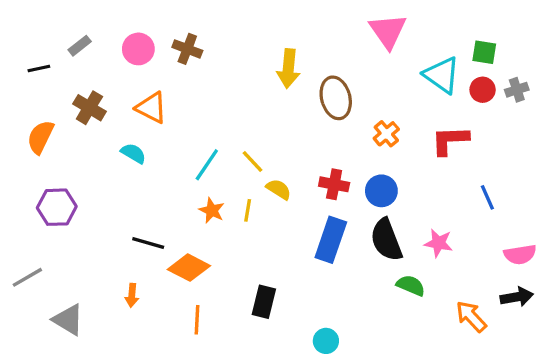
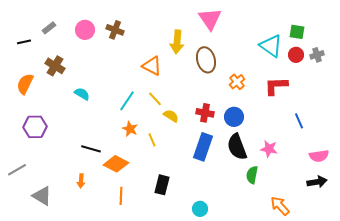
pink triangle: (388, 31) -> (210, 19), moved
orange triangle: (151, 108) -> (152, 66), moved
yellow line: (248, 210) -> (152, 140), moved, turned -32
green semicircle: (411, 285) -> (252, 175), turned -102
orange arrow: (471, 316) -> (280, 206), moved

